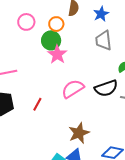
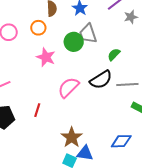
green circle: (51, 40) -> (74, 42), moved
brown star: (79, 133) -> (72, 137), moved

